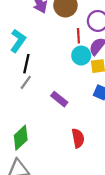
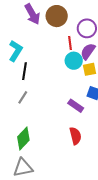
gray line: (26, 82) -> (23, 97), moved
purple rectangle: (59, 99) -> (76, 106), moved

